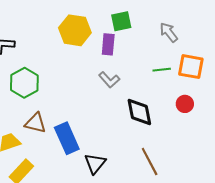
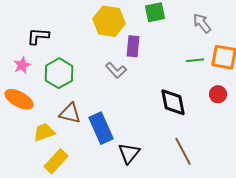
purple rectangle: (108, 44) -> (133, 46), moved
gray L-shape: (109, 80) -> (116, 70), moved

